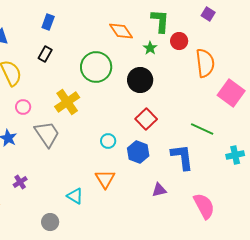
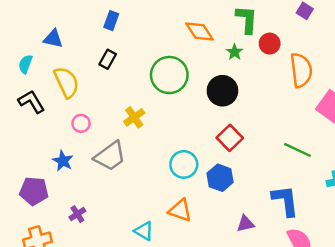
yellow cross: (67, 102) -> (134, 117), size x0.7
gray trapezoid: (47, 134) -> (110, 156), turned 88
cyan circle: (108, 141) -> (184, 164), size x1.5
blue L-shape: (182, 157) -> (285, 201), moved
orange triangle: (105, 179) -> (180, 210), turned -40

